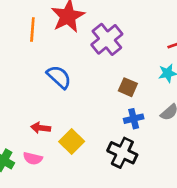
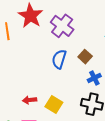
blue semicircle: (59, 77) -> (59, 59), moved, turned -102
brown square: (128, 87) -> (85, 57), turned 32

